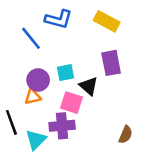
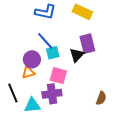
blue line: (31, 38) -> (45, 41), moved
black triangle: (89, 86) -> (77, 55), moved, turned 35
cyan triangle: (36, 140) -> (32, 105), turned 42

